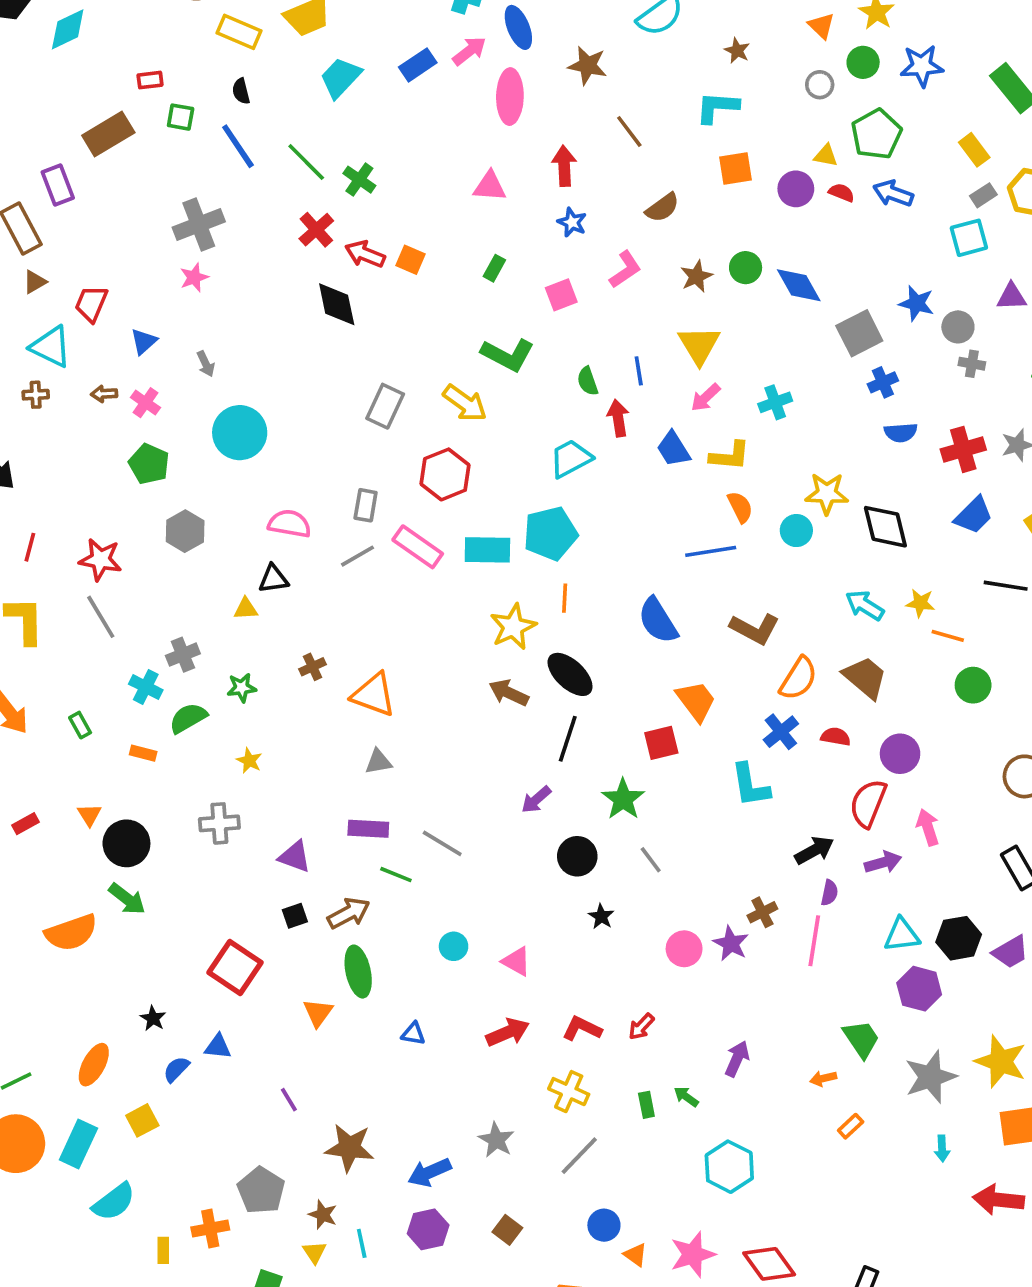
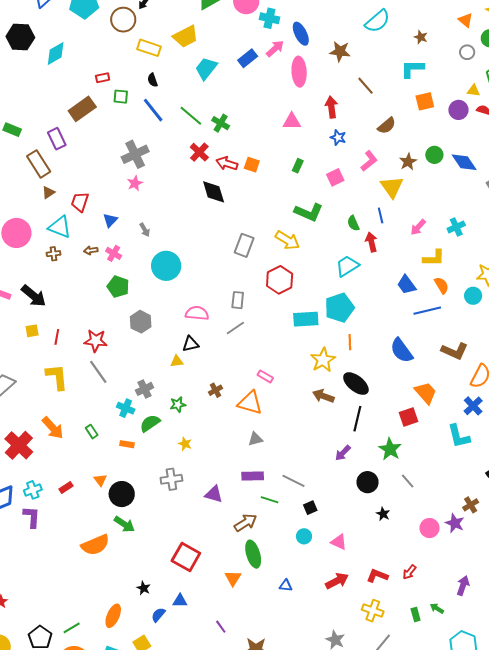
yellow triangle: (699, 345) -> (392, 187), moved
blue trapezoid: (673, 449) -> (407, 285), moved
pink rectangle: (418, 547) -> (265, 376), moved, size x0.6
black square: (295, 916) -> (310, 508), moved

